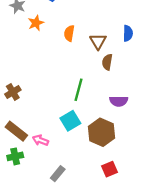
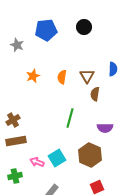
orange star: (36, 23) -> (33, 76), moved
orange semicircle: (69, 33) -> (62, 77), moved
cyan square: (70, 121) -> (57, 158), moved
brown rectangle: (16, 131) -> (16, 141), moved, turned -48

